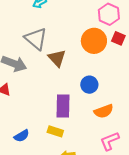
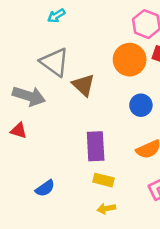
blue circle: (89, 85) -> (141, 105), moved
yellow rectangle: (55, 131) -> (103, 180), moved

